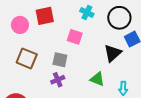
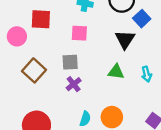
red square: (45, 16) -> (41, 19), turned 30
brown square: (27, 58) -> (34, 70), turned 35

